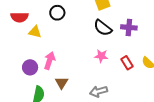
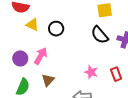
black circle: (57, 13) -> (56, 29), moved
pink star: (101, 56) -> (91, 72), moved

